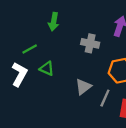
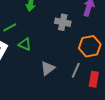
gray triangle: (83, 87) -> (48, 68), moved

